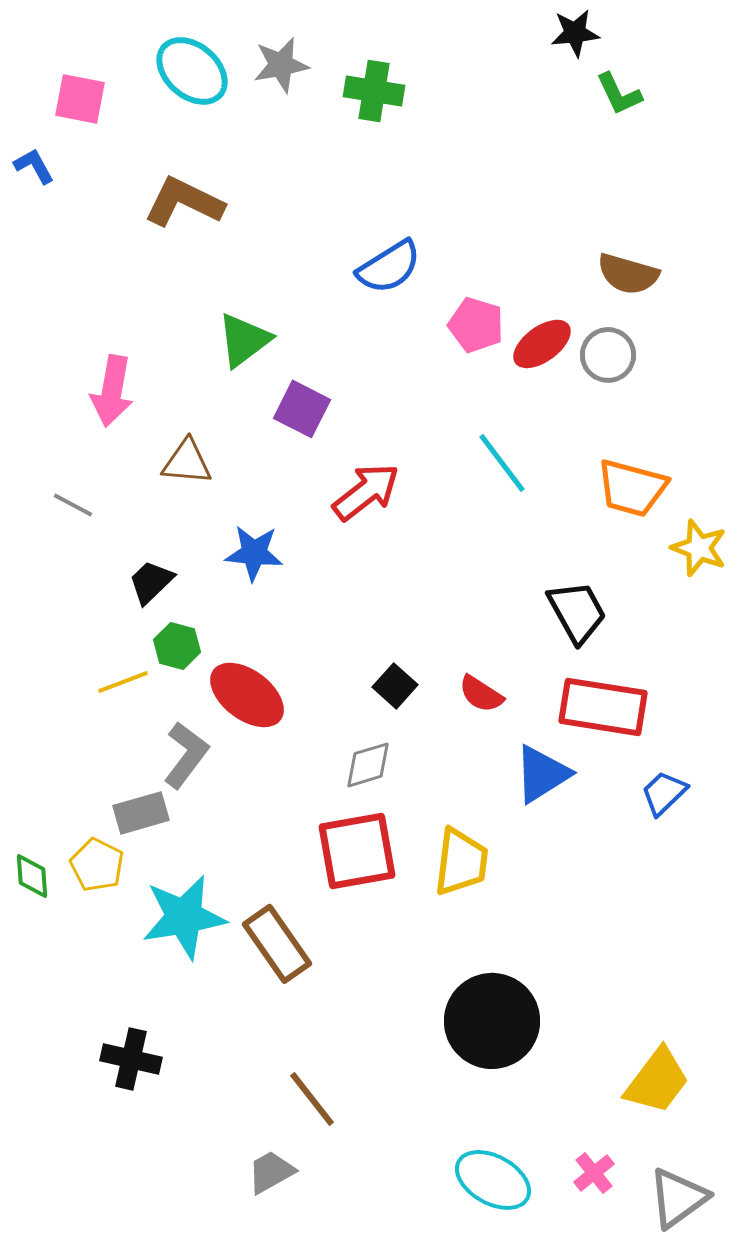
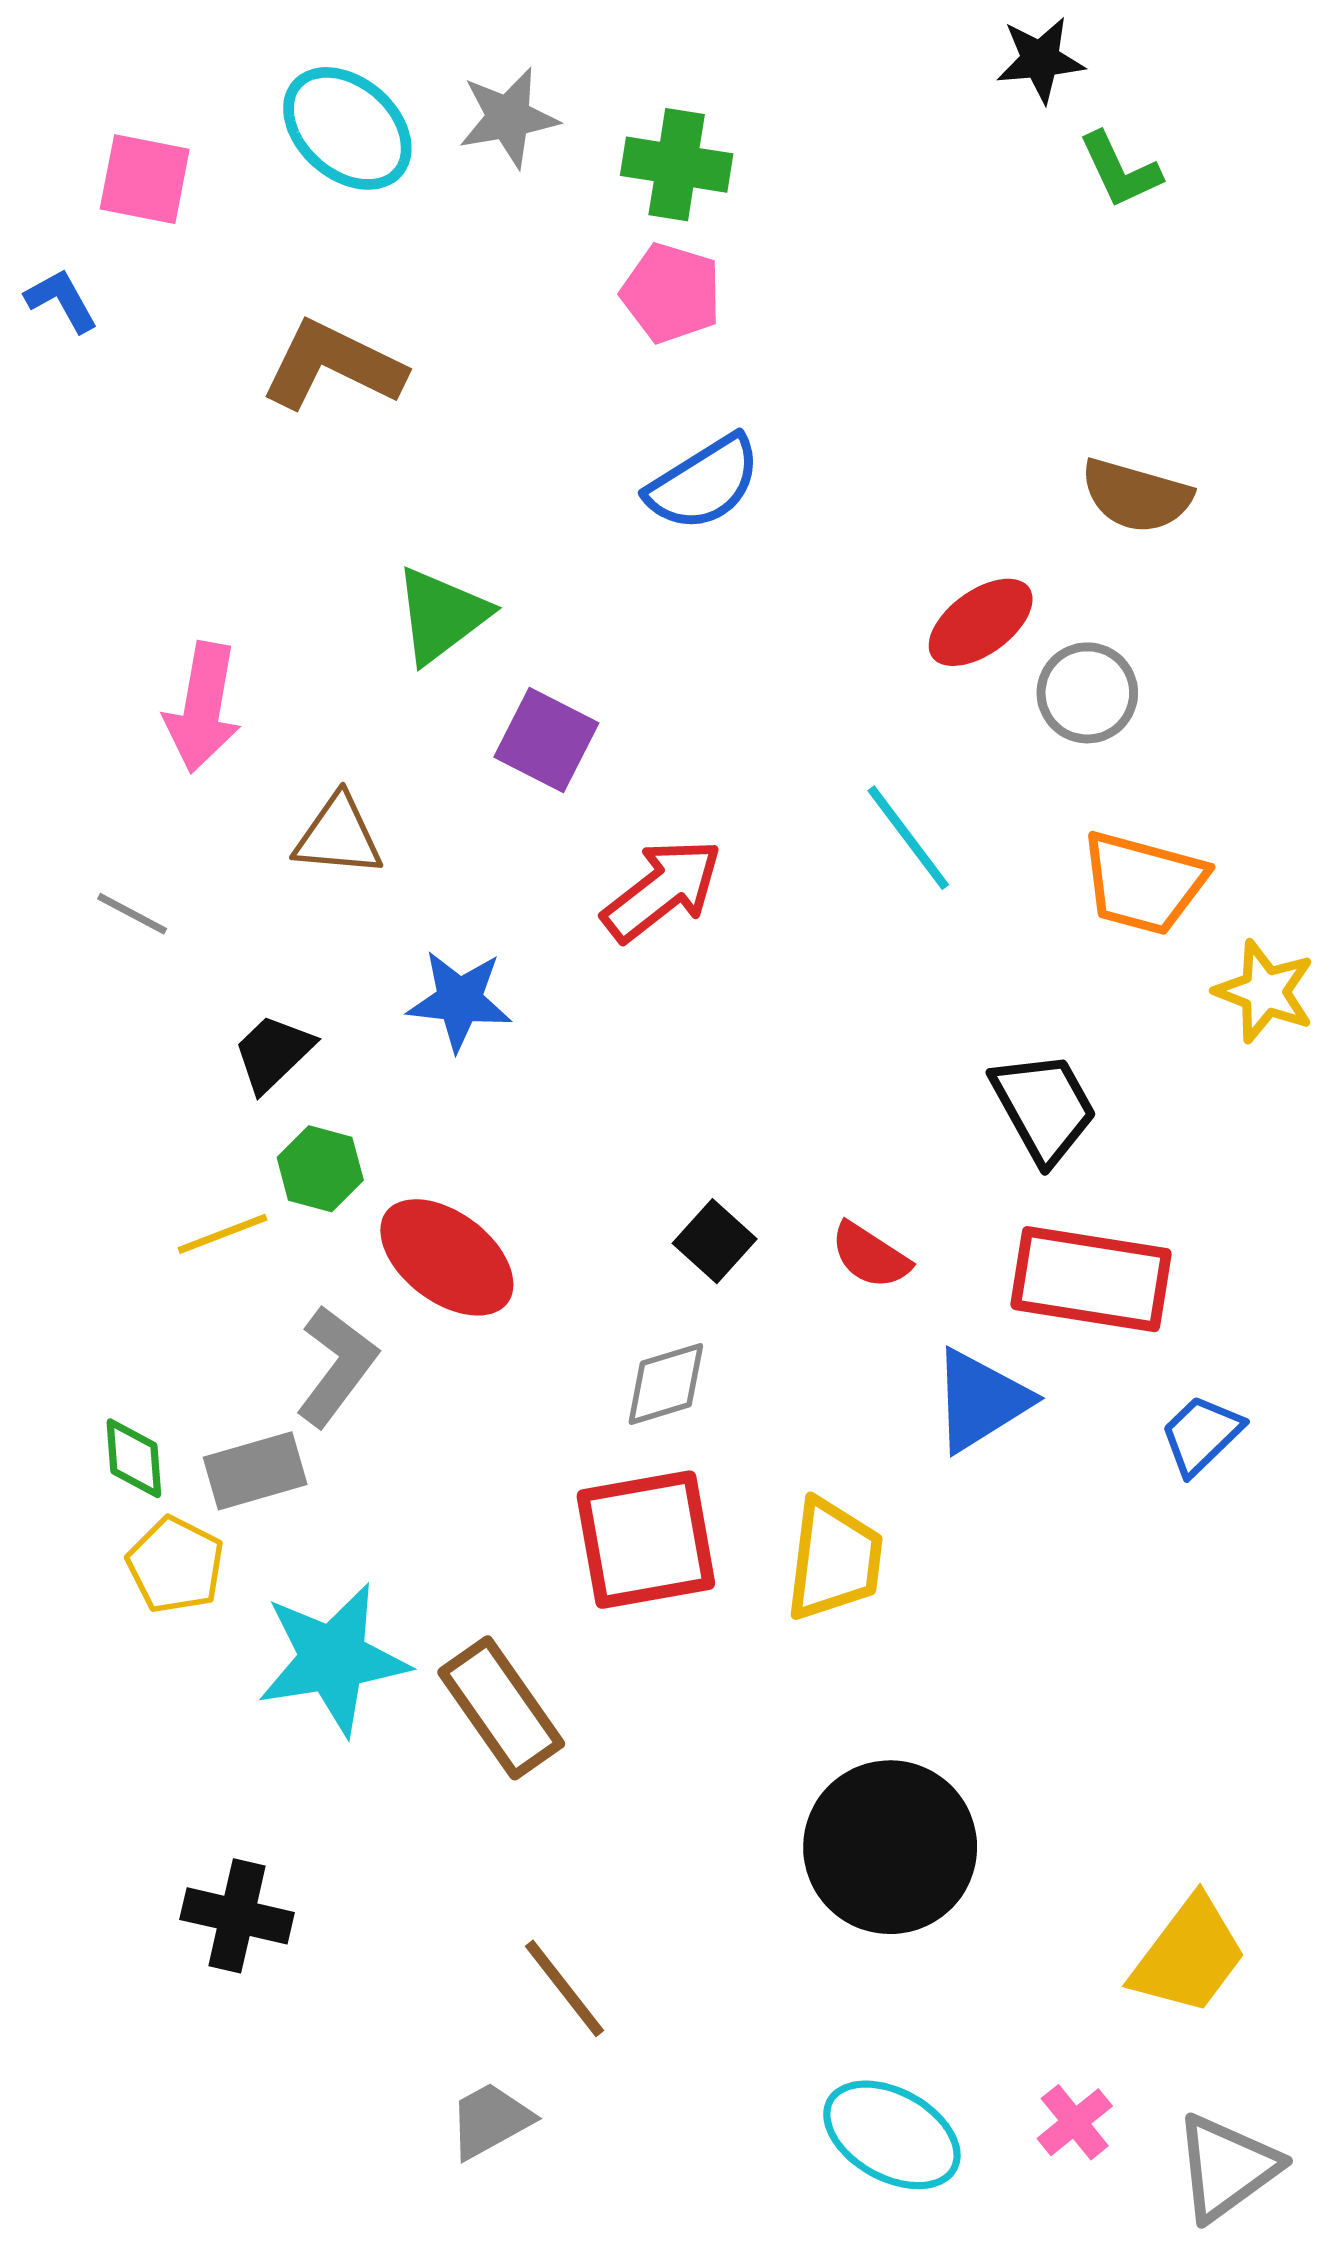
pink pentagon: (476, 325) -> (671, 293), moved
gray circle: (608, 355) -> (1087, 693), moved
green diamond: (32, 876) -> (134, 1458), moved

